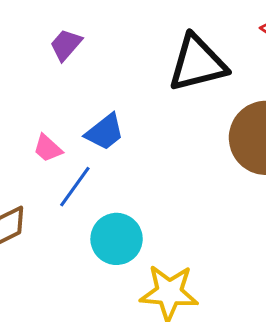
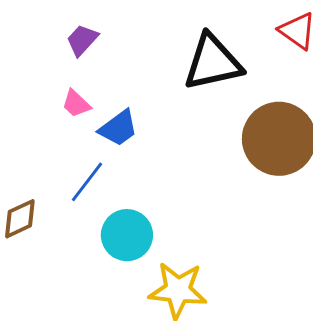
pink trapezoid: (48, 148) -> (76, 104), moved

